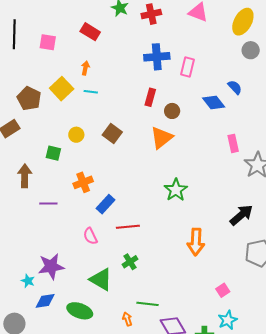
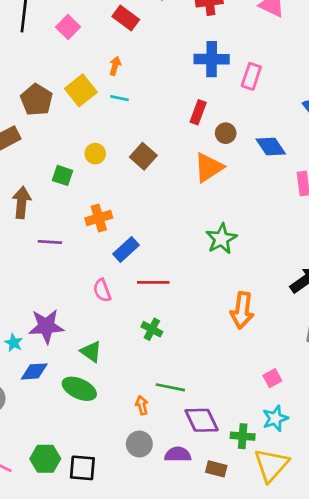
pink square: (48, 42) -> (68, 27), turned 30
blue diamond: (214, 103) -> (271, 146), moved
green cross: (130, 262) -> (152, 329), turned -35
green triangle: (101, 280) -> (91, 352), moved, size x0.7

